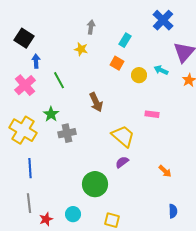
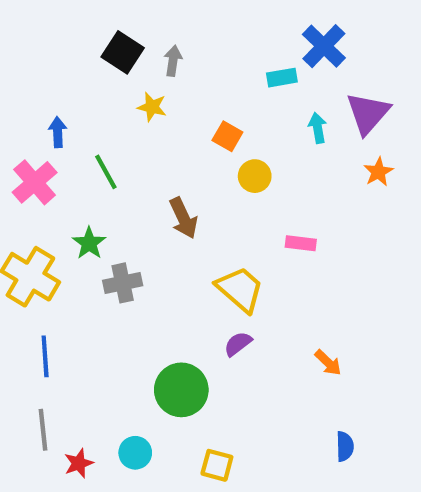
black square: (24, 38) -> (123, 52), moved
cyan rectangle: (125, 40) -> (282, 78), moved, turned 48
cyan arrow: (161, 70) -> (318, 128), moved, turned 56
yellow circle: (139, 75) -> (255, 176), moved

